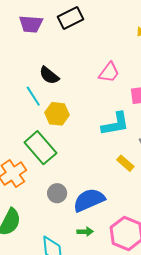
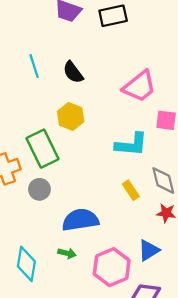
pink trapezoid: (109, 72) -> (139, 86), size x1.4
cyan line: (33, 96) -> (34, 66), moved
gray circle: (57, 193) -> (39, 189), moved

